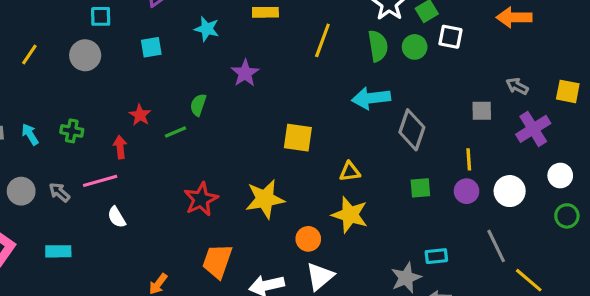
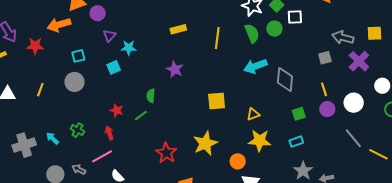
cyan star: (207, 29) -> (129, 48), moved
gray arrow: (517, 86) -> (343, 38), size x1.5
green cross: (72, 131) -> (77, 130), turned 32
cyan rectangle: (436, 256) -> (296, 142), moved

